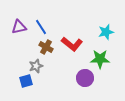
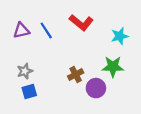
red L-shape: (72, 44) -> (81, 23), moved
brown cross: (46, 47) -> (76, 75), moved, turned 32
gray star: (36, 66) -> (25, 71), moved

